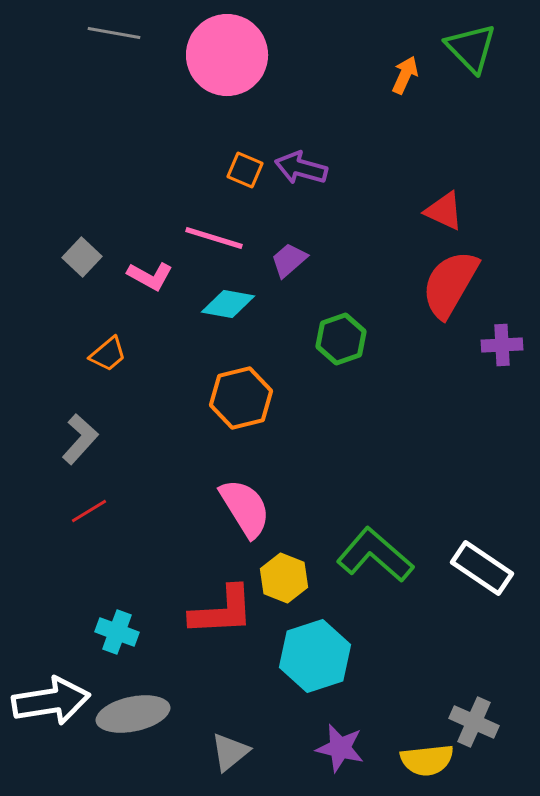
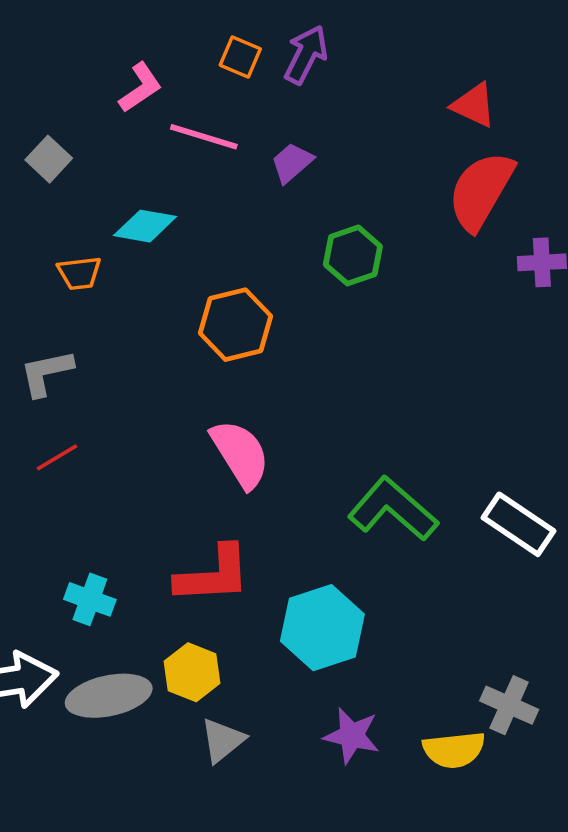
purple arrow: (301, 168) -> (306, 55), turned 102
pink L-shape: (150, 276) -> (140, 87), moved, turned -63
cyan diamond: (228, 304) -> (145, 226), moved
orange trapezoid: (108, 354) -> (79, 273), turned 33
gray L-shape: (80, 439) -> (46, 373), turned -144
yellow hexagon: (284, 578) -> (192, 672), moved

